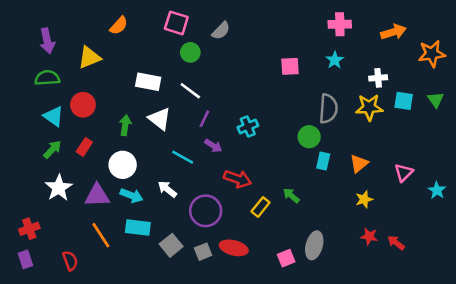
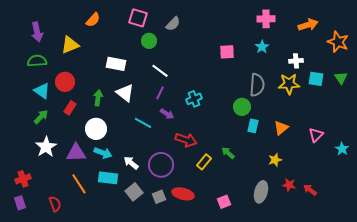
orange star: (432, 54) -> (338, 42), turned 30
white line: (190, 91) -> (160, 71), moved
red rectangle: (84, 147) -> (70, 108), moved
white arrow: (167, 189) -> (131, 163), moved
yellow star: (364, 199) -> (275, 160), moved
gray ellipse: (314, 245) -> (261, 192), moved

